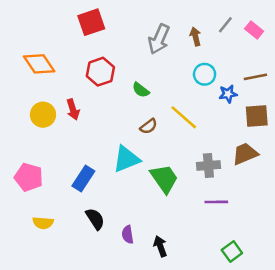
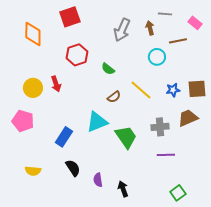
gray line: (225, 25) -> (165, 14), moved, turned 56
orange diamond: (39, 64) -> (33, 34), moved, turned 35
brown line: (255, 77) -> (178, 41), moved
blue star: (228, 94) -> (173, 90), moved
pink pentagon: (29, 177) -> (23, 121), moved

